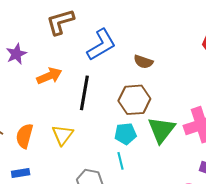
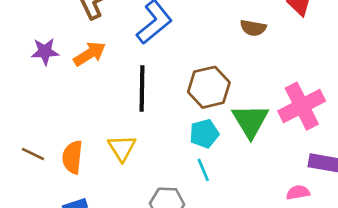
purple star: (16, 54) -> (45, 52), turned 30
brown semicircle: (143, 62) -> (253, 28), moved
orange arrow: (49, 76) -> (90, 54), moved

